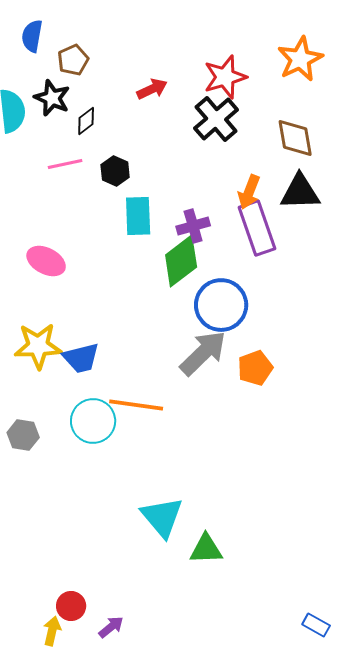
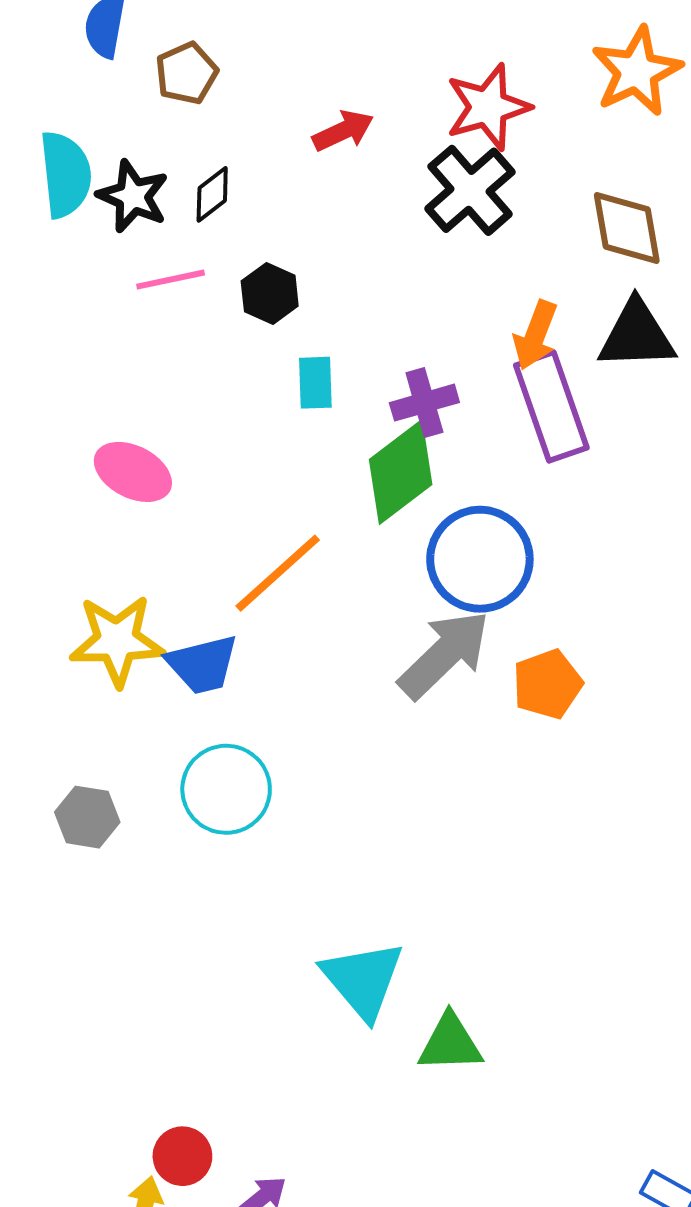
black star: (52, 98) -> (133, 196), moved
cyan rectangle: (138, 216) -> (315, 383), size x0.7
orange line: (136, 405) -> (278, 573), moved, turned -50

